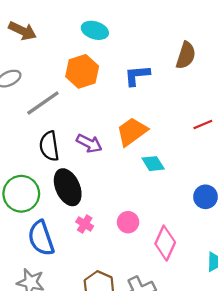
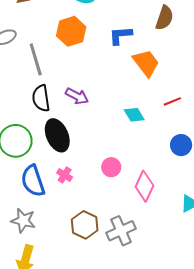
gray line: (43, 103) -> (36, 59), turned -72
red line: (203, 124) -> (172, 101), moved
orange trapezoid: (132, 132) -> (146, 63), moved, turned 88
pink cross: (85, 224) -> (65, 175), moved

